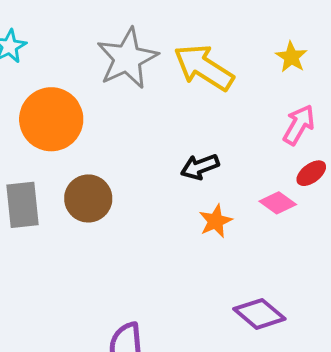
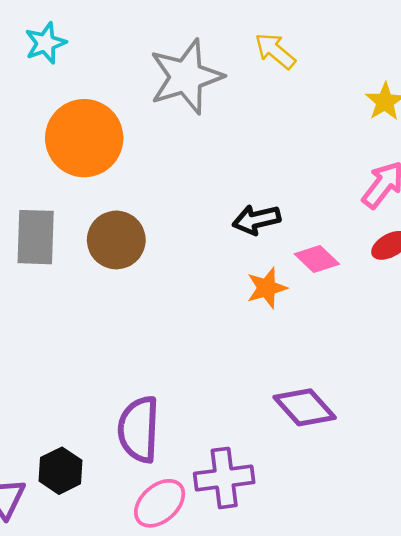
yellow arrow: (204, 67) -> (275, 51), moved, size x0.6
pink diamond: (278, 203) -> (317, 259), moved

